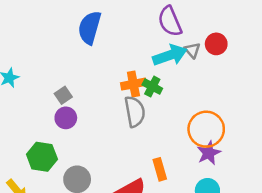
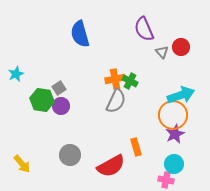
blue semicircle: (90, 28) -> (80, 34), turned -32
cyan arrow: (170, 55) -> (181, 95), moved
gray semicircle: (135, 112) -> (116, 101), turned 35
green hexagon: (42, 157) -> (42, 100), moved

